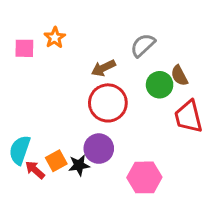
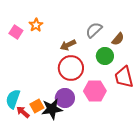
pink square: (24, 48) -> (16, 32), turned 32
brown semicircle: (179, 76) -> (118, 39), moved, turned -112
black star: (79, 165) -> (52, 109), size x1.5
pink hexagon: (144, 177) -> (95, 91), moved

